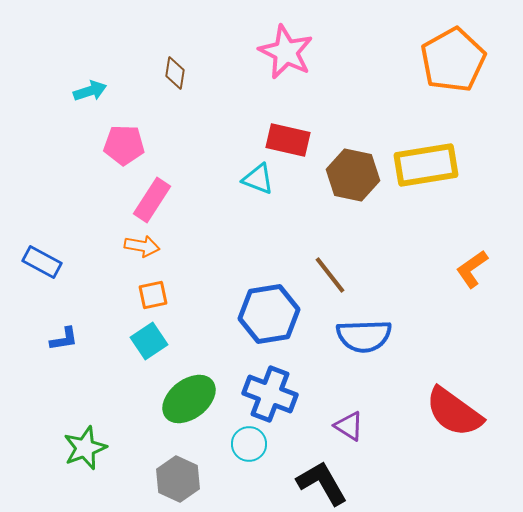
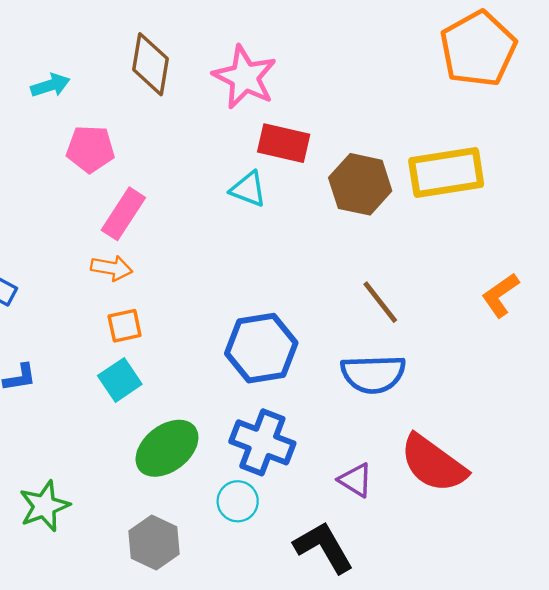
pink star: (286, 52) -> (245, 77), moved
brown diamond: (175, 73) -> (150, 64), size x1.6
brown line: (330, 275) -> (380, 302), moved
red semicircle: (454, 412) -> (433, 464), moved

